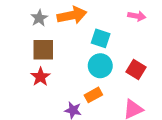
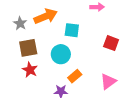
cyan circle: (100, 66) -> (61, 54), moved
red square: (136, 70) -> (111, 43), moved

